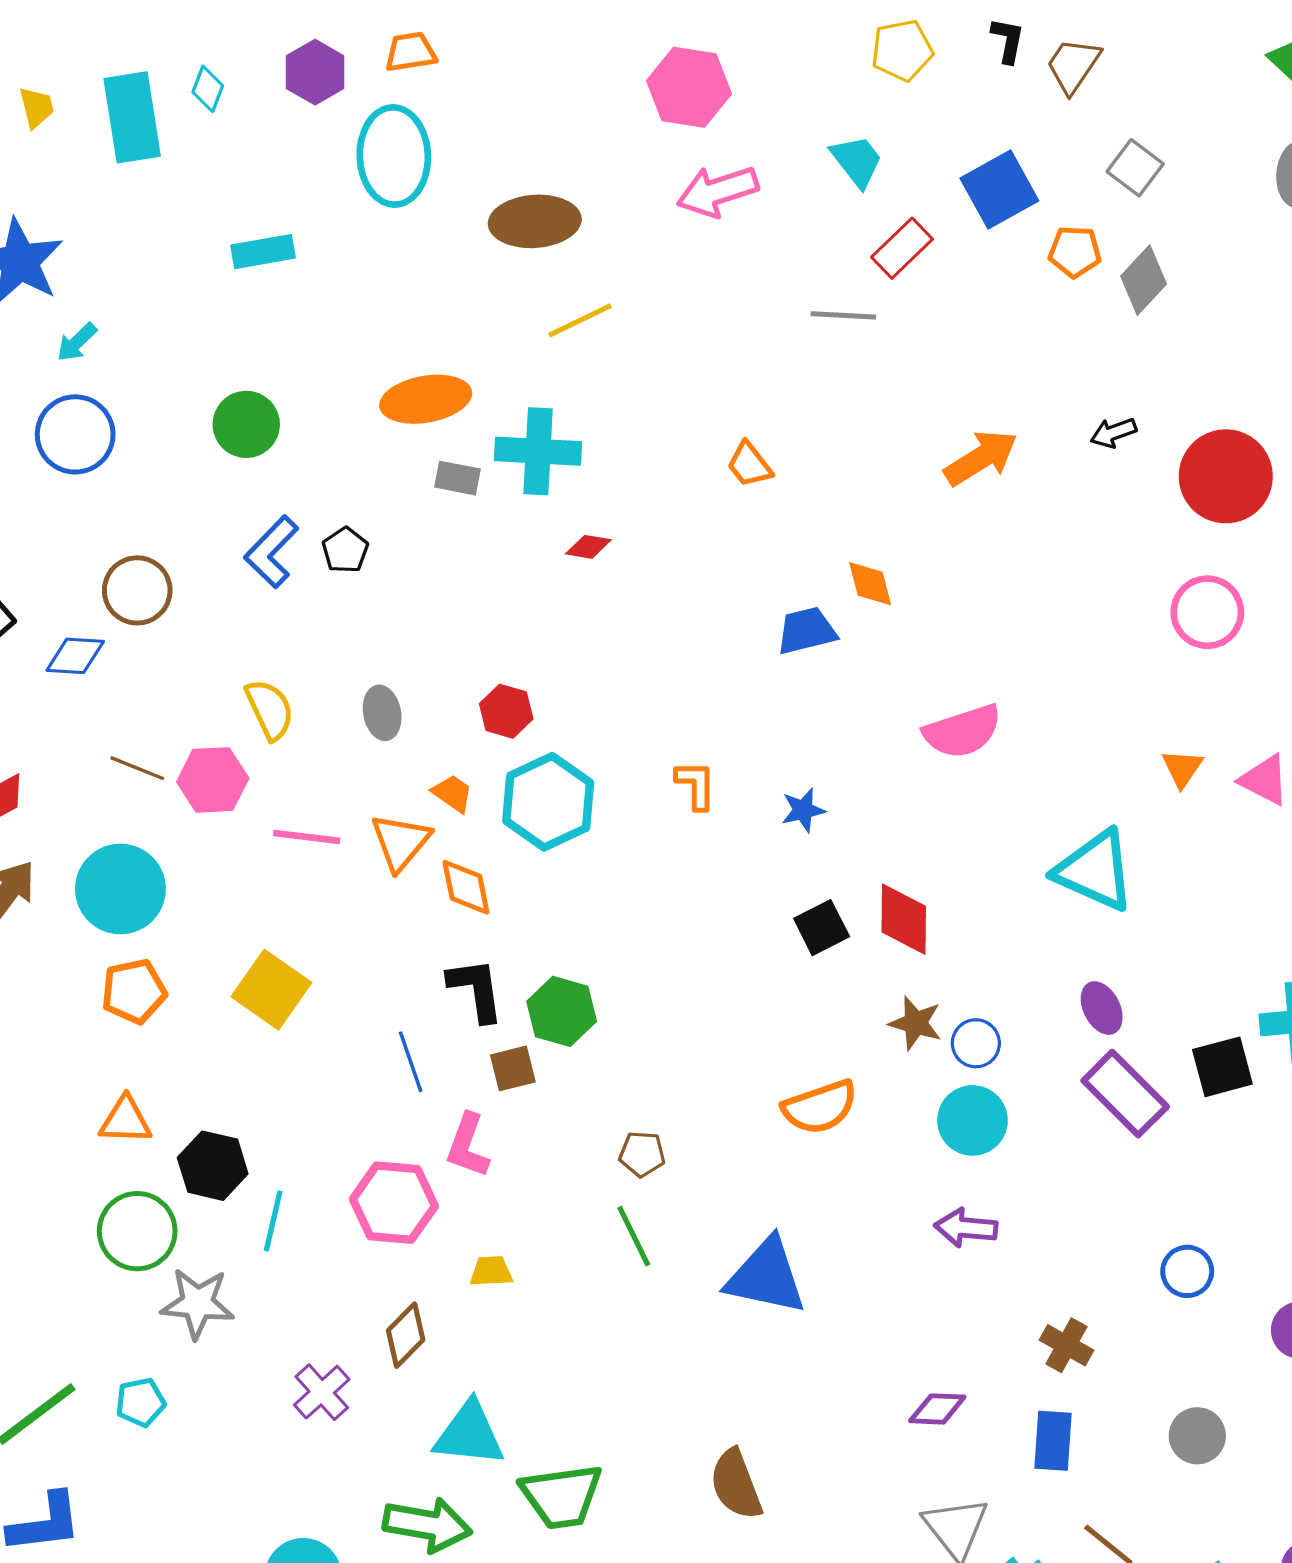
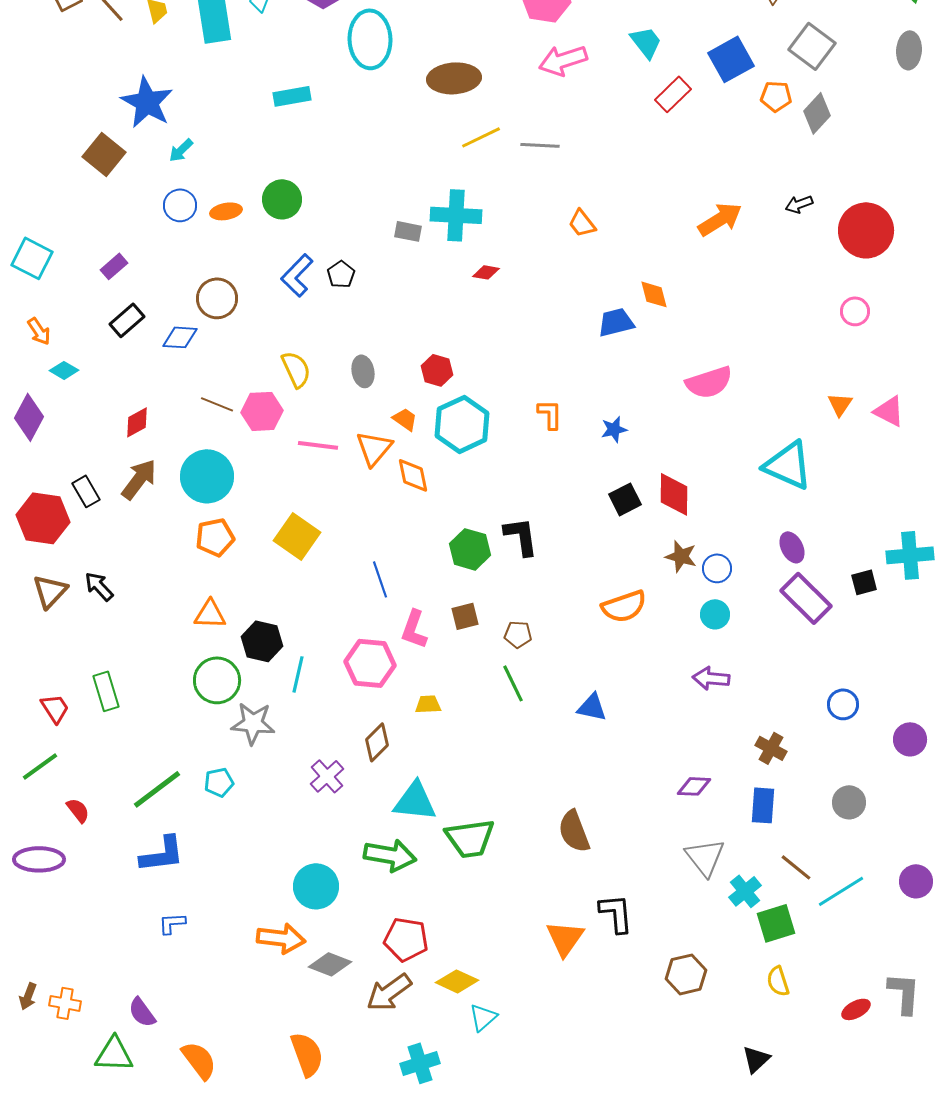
gray square: (1135, 168) -> (812, 46), size x1.4
gray line: (843, 315) -> (540, 145), moved
orange ellipse: (426, 399) -> (226, 211), moved, size x0.6
blue circle: (75, 434) -> (180, 205), size x0.7
pink circle: (1207, 612) -> (855, 311), size x0.7
black L-shape: (476, 990) -> (521, 536), moved
black square: (1222, 1067) -> (864, 582), size x0.7
brown square: (513, 1068) -> (465, 616), moved
cyan circle: (973, 1120) -> (715, 614), size x0.7
blue triangle: (766, 1276) -> (592, 707), size x0.6

